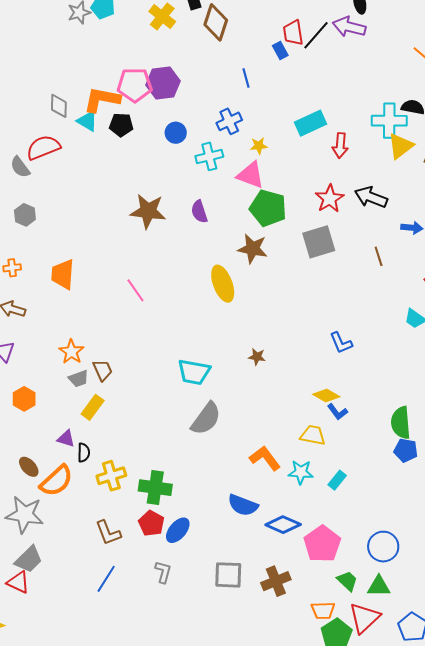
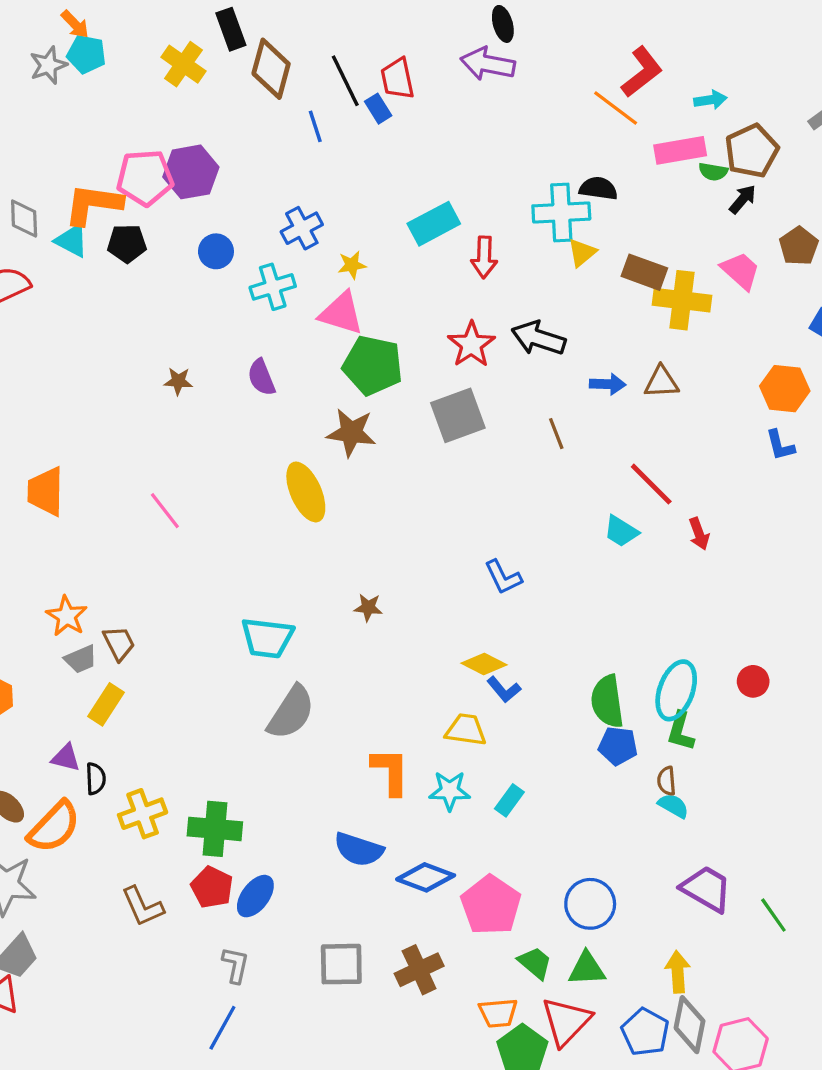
black line: (316, 35) -> (345, 81), moved, turned -64
blue line: (246, 78) -> (315, 126), moved
yellow triangle: (401, 146) -> (582, 253), size x0.7
brown star: (148, 211) -> (178, 381), size x0.5
orange L-shape: (265, 458) -> (390, 771), turned 40
blue line: (106, 579) -> (222, 1028), moved

